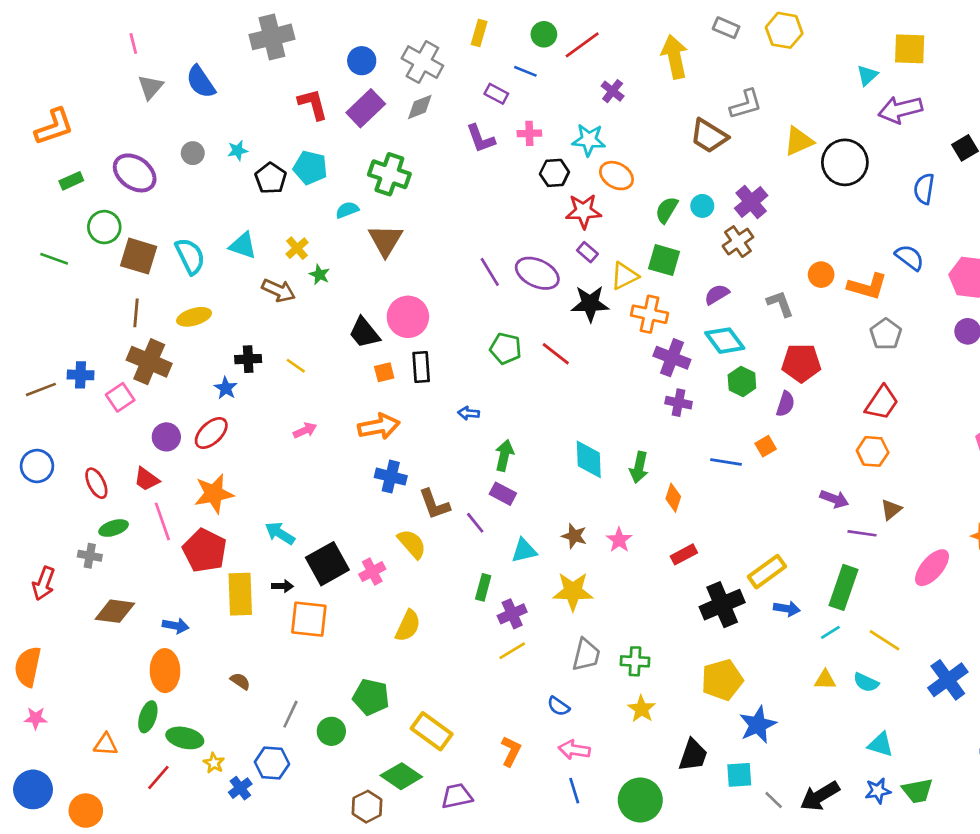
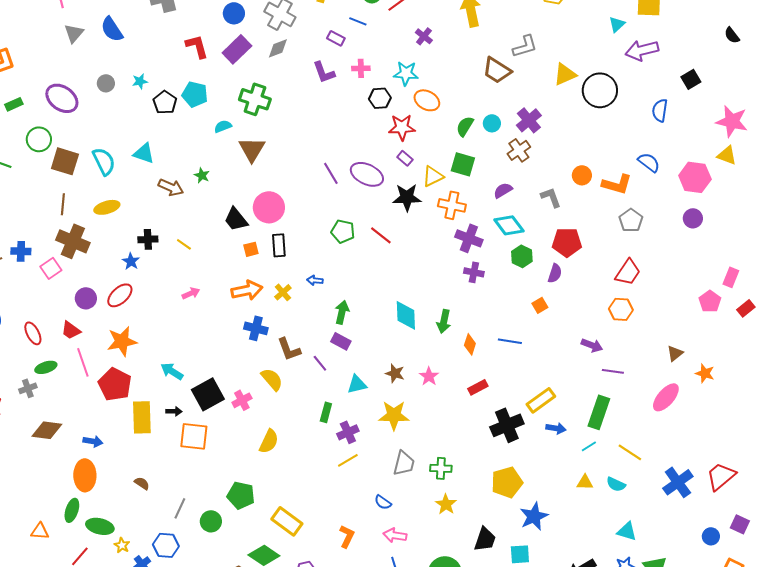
yellow cross: (297, 248) -> (283, 292), moved
blue line: (726, 462) -> (510, 341), moved
brown triangle: (891, 510) -> (675, 353), moved
gray cross: (90, 556) -> (28, 388), turned -30

